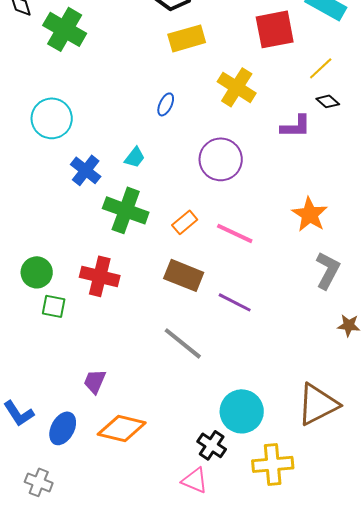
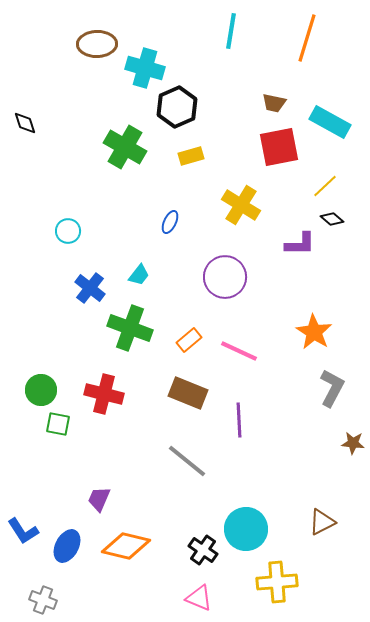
green cross: (65, 29) -> (125, 147), moved
yellow rectangle: (187, 38) -> (191, 156), size x0.7
cyan circle: (52, 118) -> (68, 231), moved, size x0.6
purple line: (235, 302) -> (239, 420), turned 60
brown triangle: (318, 404) -> (322, 522), size x0.6
black cross: (212, 445) -> (203, 550), moved

